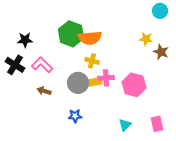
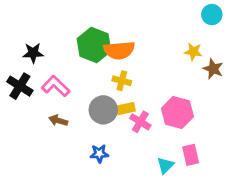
pink cross: (106, 78) -> (140, 122), moved, turned 35
pink rectangle: (157, 124) -> (191, 155), moved

